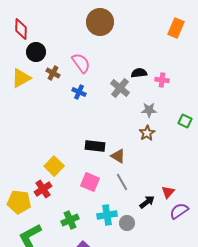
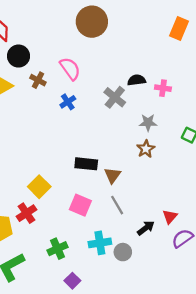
blue cross: (79, 92) -> (68, 102), turned 32
brown triangle: (118, 156) -> (113, 175), turned 35

